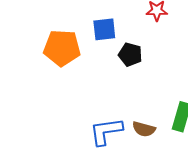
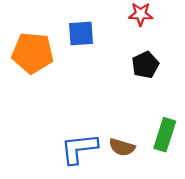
black pentagon: (130, 54) -> (145, 65), moved, turned 30

